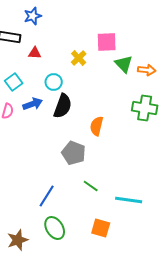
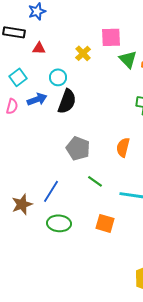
orange semicircle: (97, 126) -> (123, 147), moved
green ellipse: (55, 228) -> (59, 223), turned -55
brown star: (18, 240) -> (22, 204), moved

